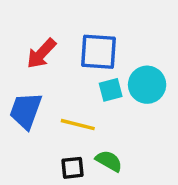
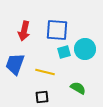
red arrow: (41, 54) -> (24, 31), turned -30
green semicircle: (109, 161) -> (78, 88), moved

